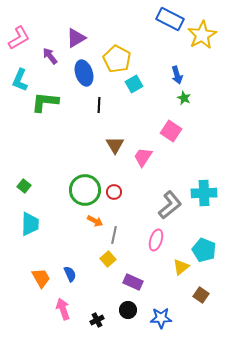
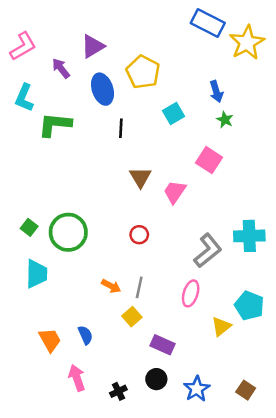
cyan square: (134, 84) -> (173, 114), moved
green circle: (85, 190) -> (68, 232), moved
orange arrow: (95, 221) -> (111, 286), moved
brown square: (201, 295) -> (246, 390), moved
blue star: (161, 318) -> (197, 389), turned -30

